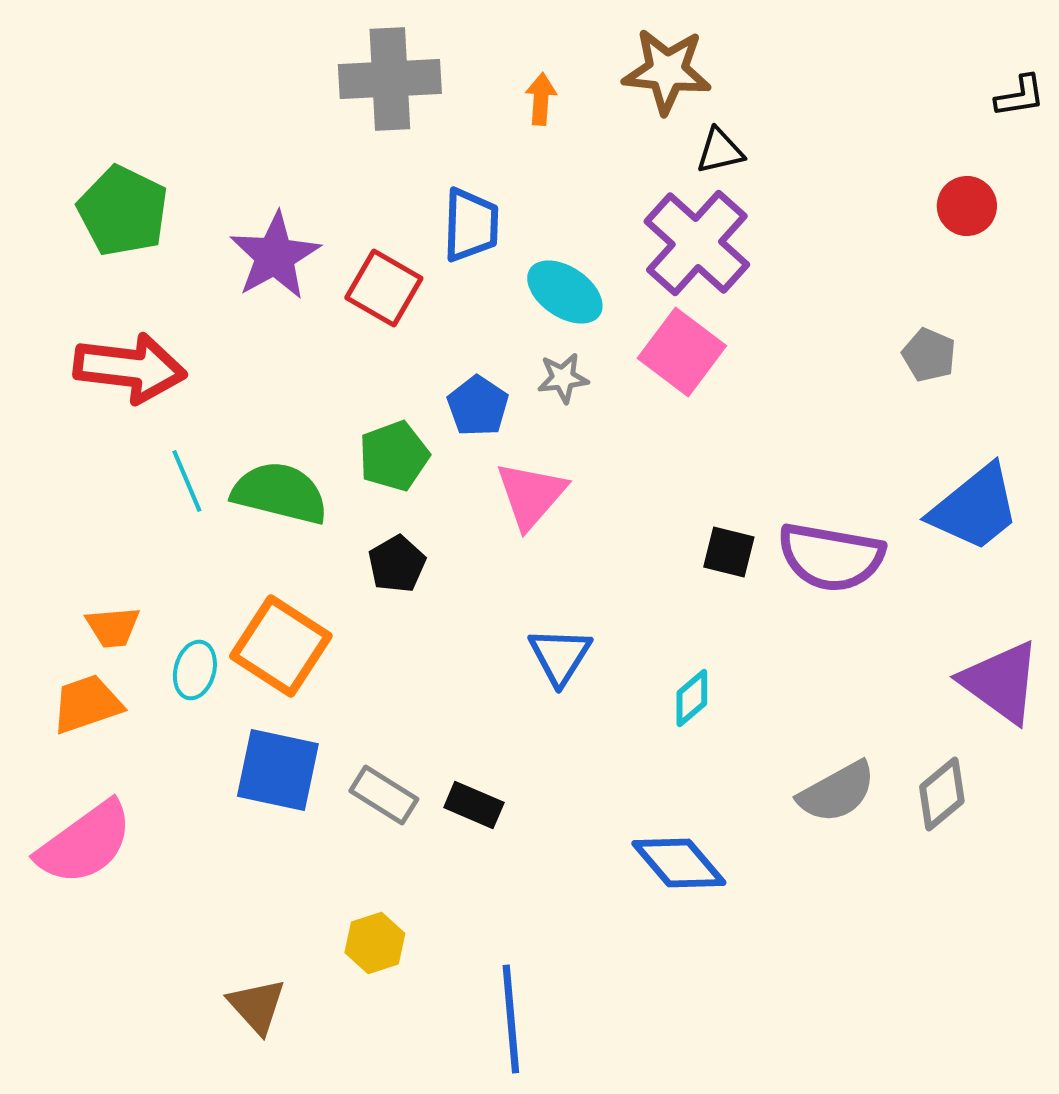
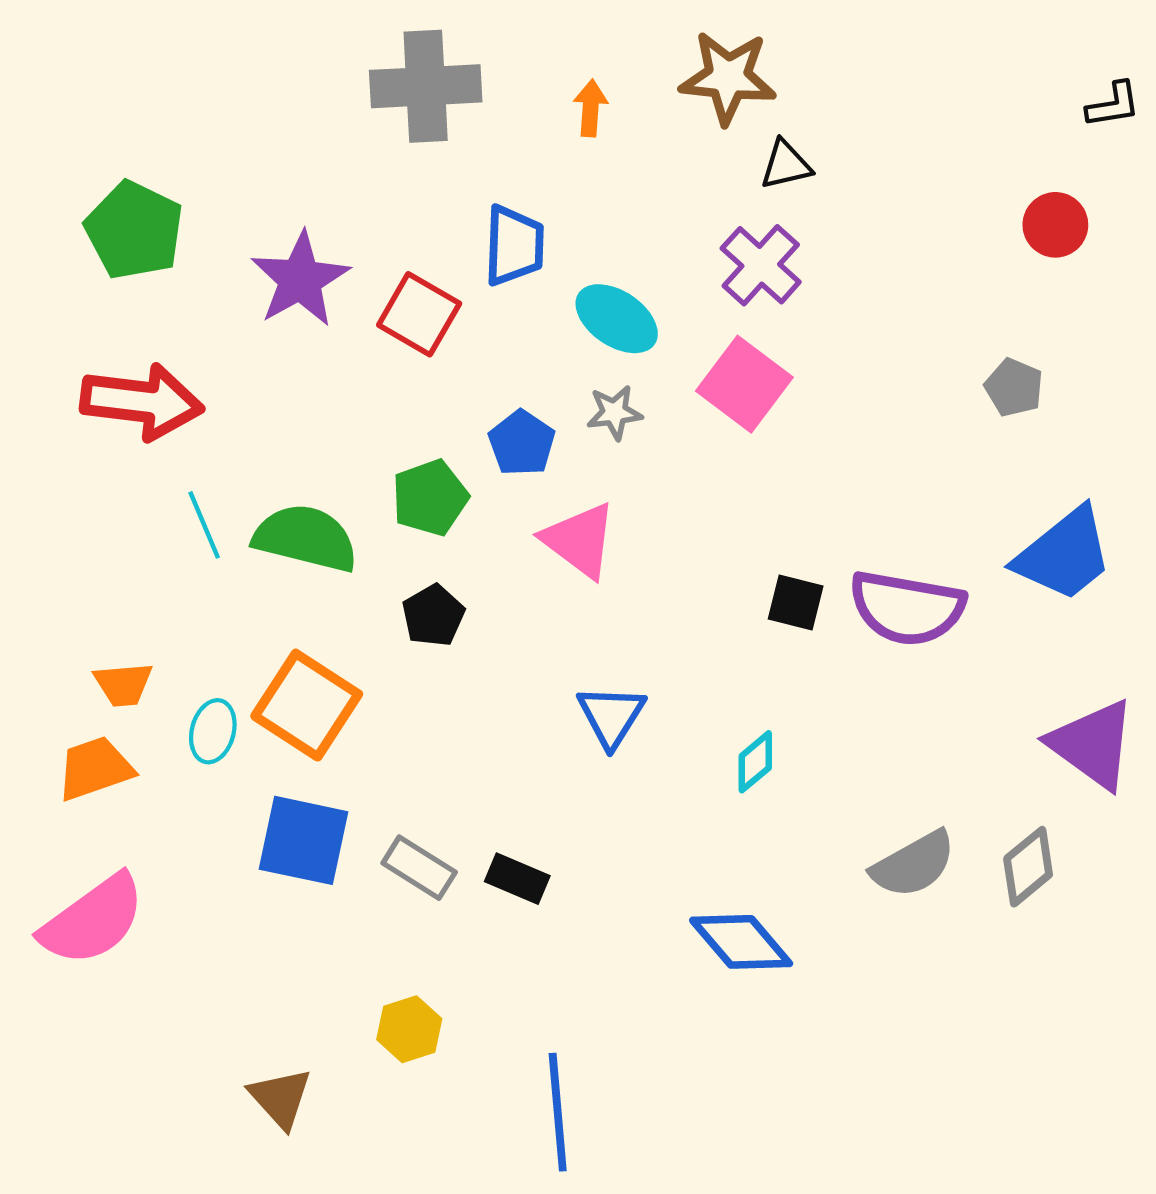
purple cross: (697, 243) -> (761, 265), size x0.7
pink triangle: (531, 495) -> (580, 540), turned -34

